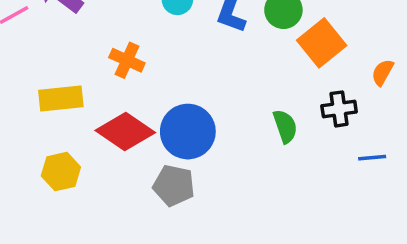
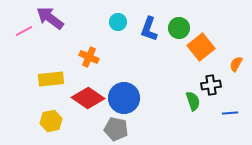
green semicircle: (285, 126) -> (193, 101), moved

